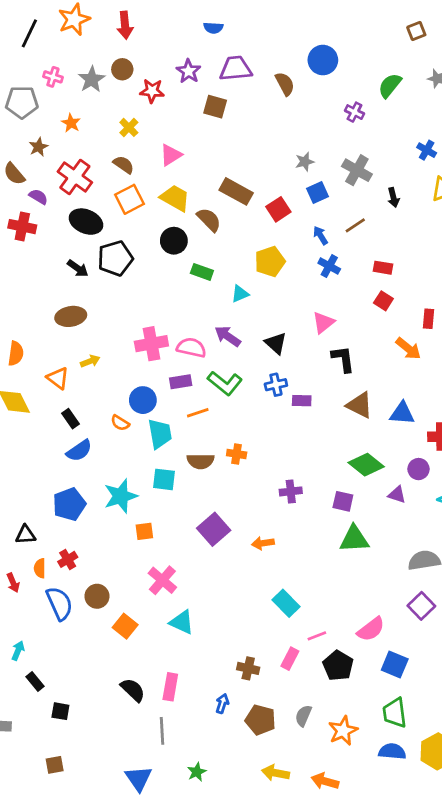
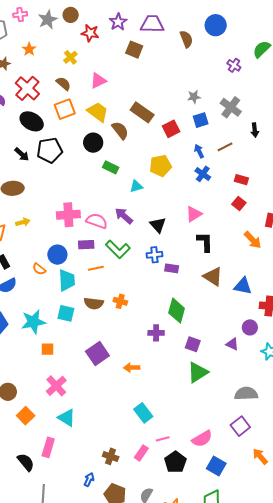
pink cross: (53, 77) -> (20, 15), turned -32
green diamond: (366, 465) -> (177, 311), moved, turned 60
green triangle: (354, 539) -> (198, 372), turned -35
pink rectangle: (170, 687) -> (48, 447), moved

